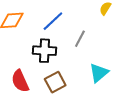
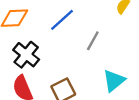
black cross: (45, 51) -> (26, 55), moved, turned 35

